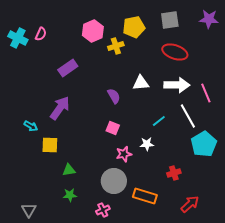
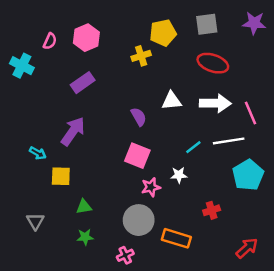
pink hexagon: (93, 31) -> (86, 38), moved
cyan cross: (18, 38) -> (22, 66), moved
white line: (188, 116) -> (229, 141), turned -70
pink square: (113, 128) -> (137, 156), size x1.5
red arrow: (190, 204) -> (247, 248), moved
gray triangle: (29, 210) -> (35, 221), moved

